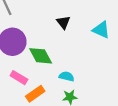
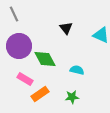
cyan semicircle: (67, 76) -> (77, 70), moved

